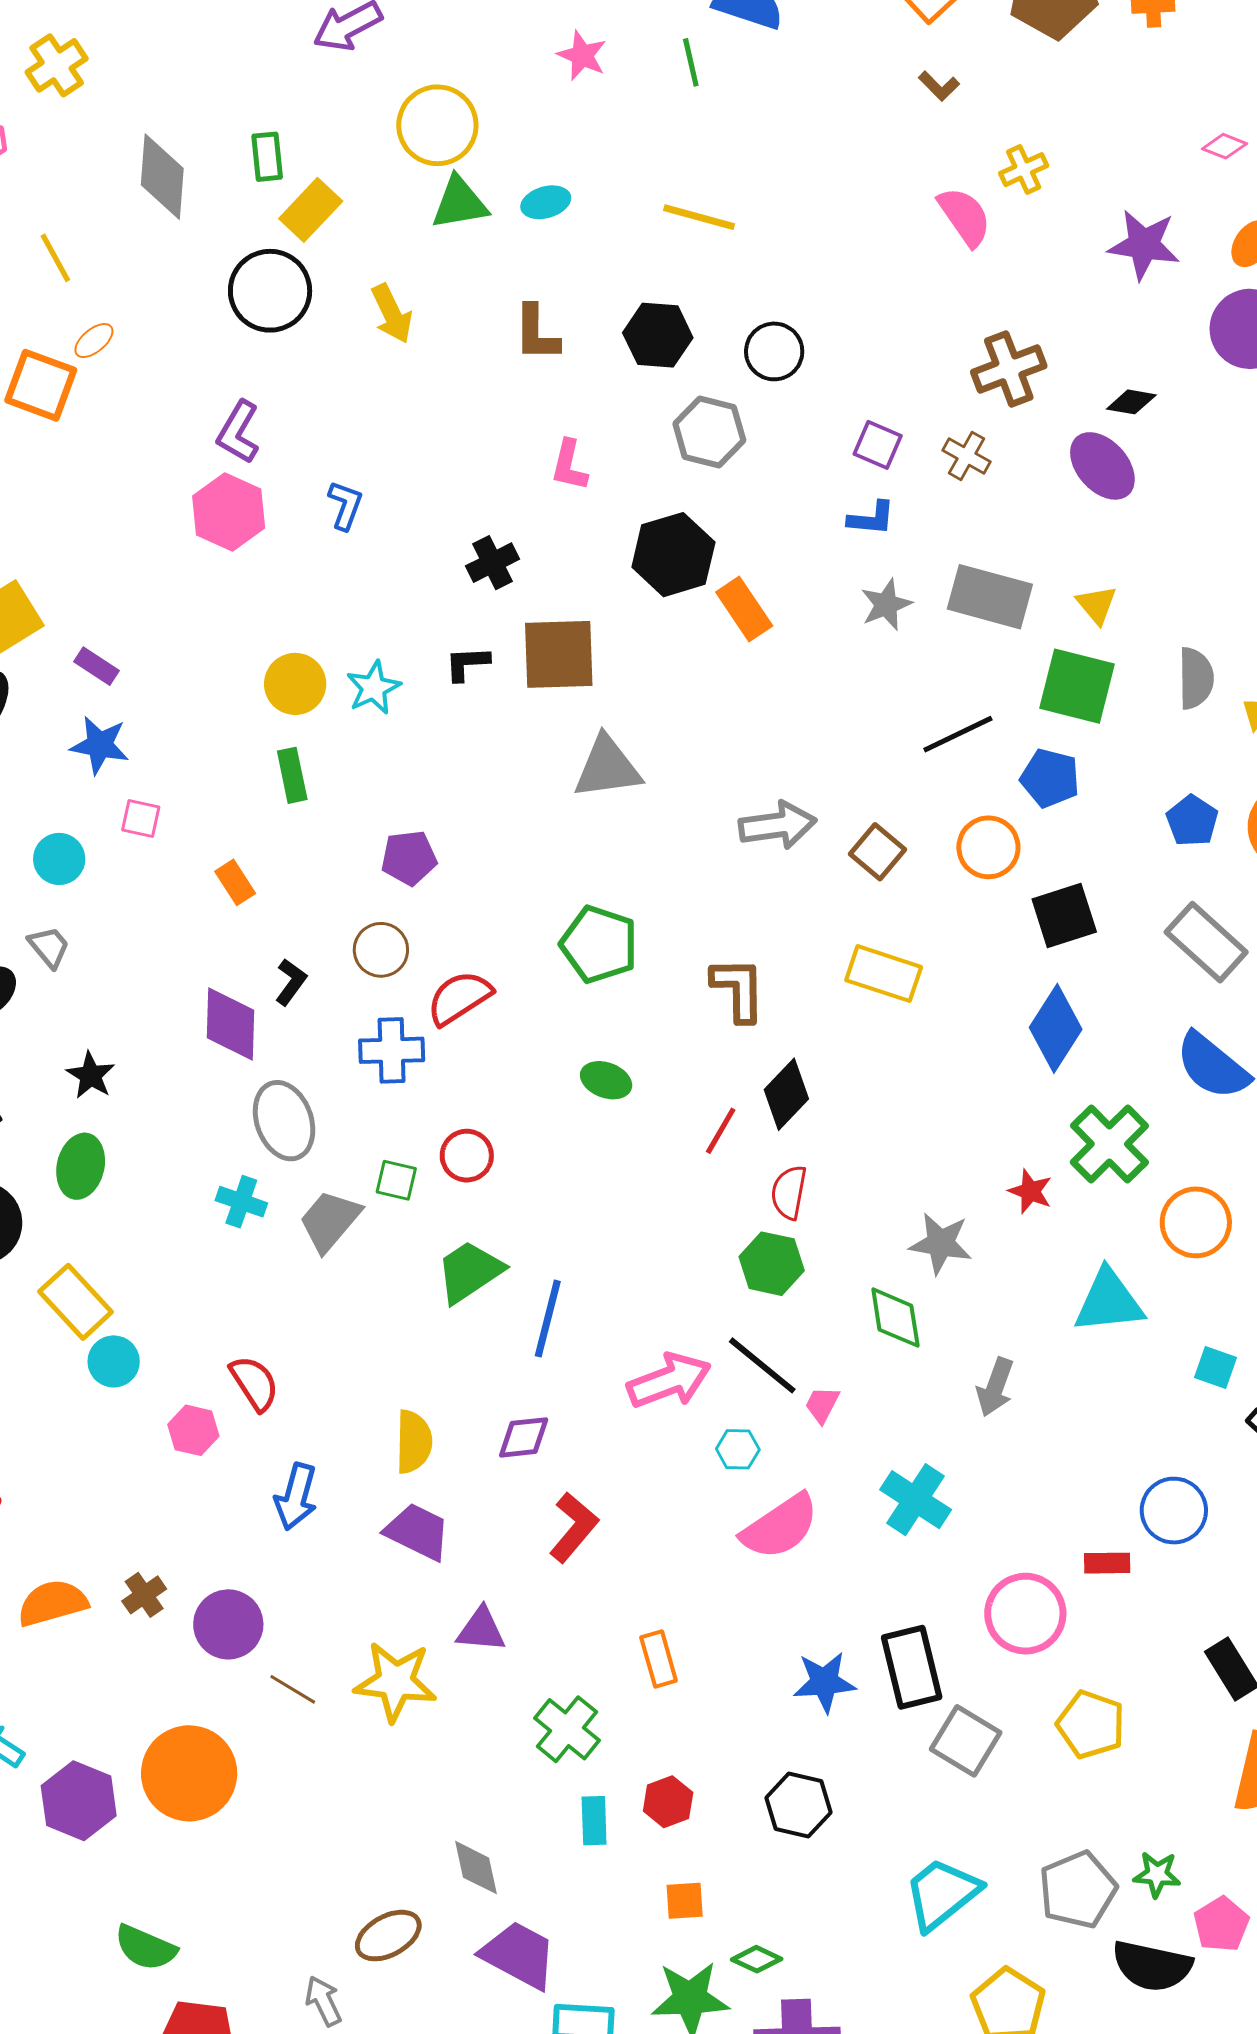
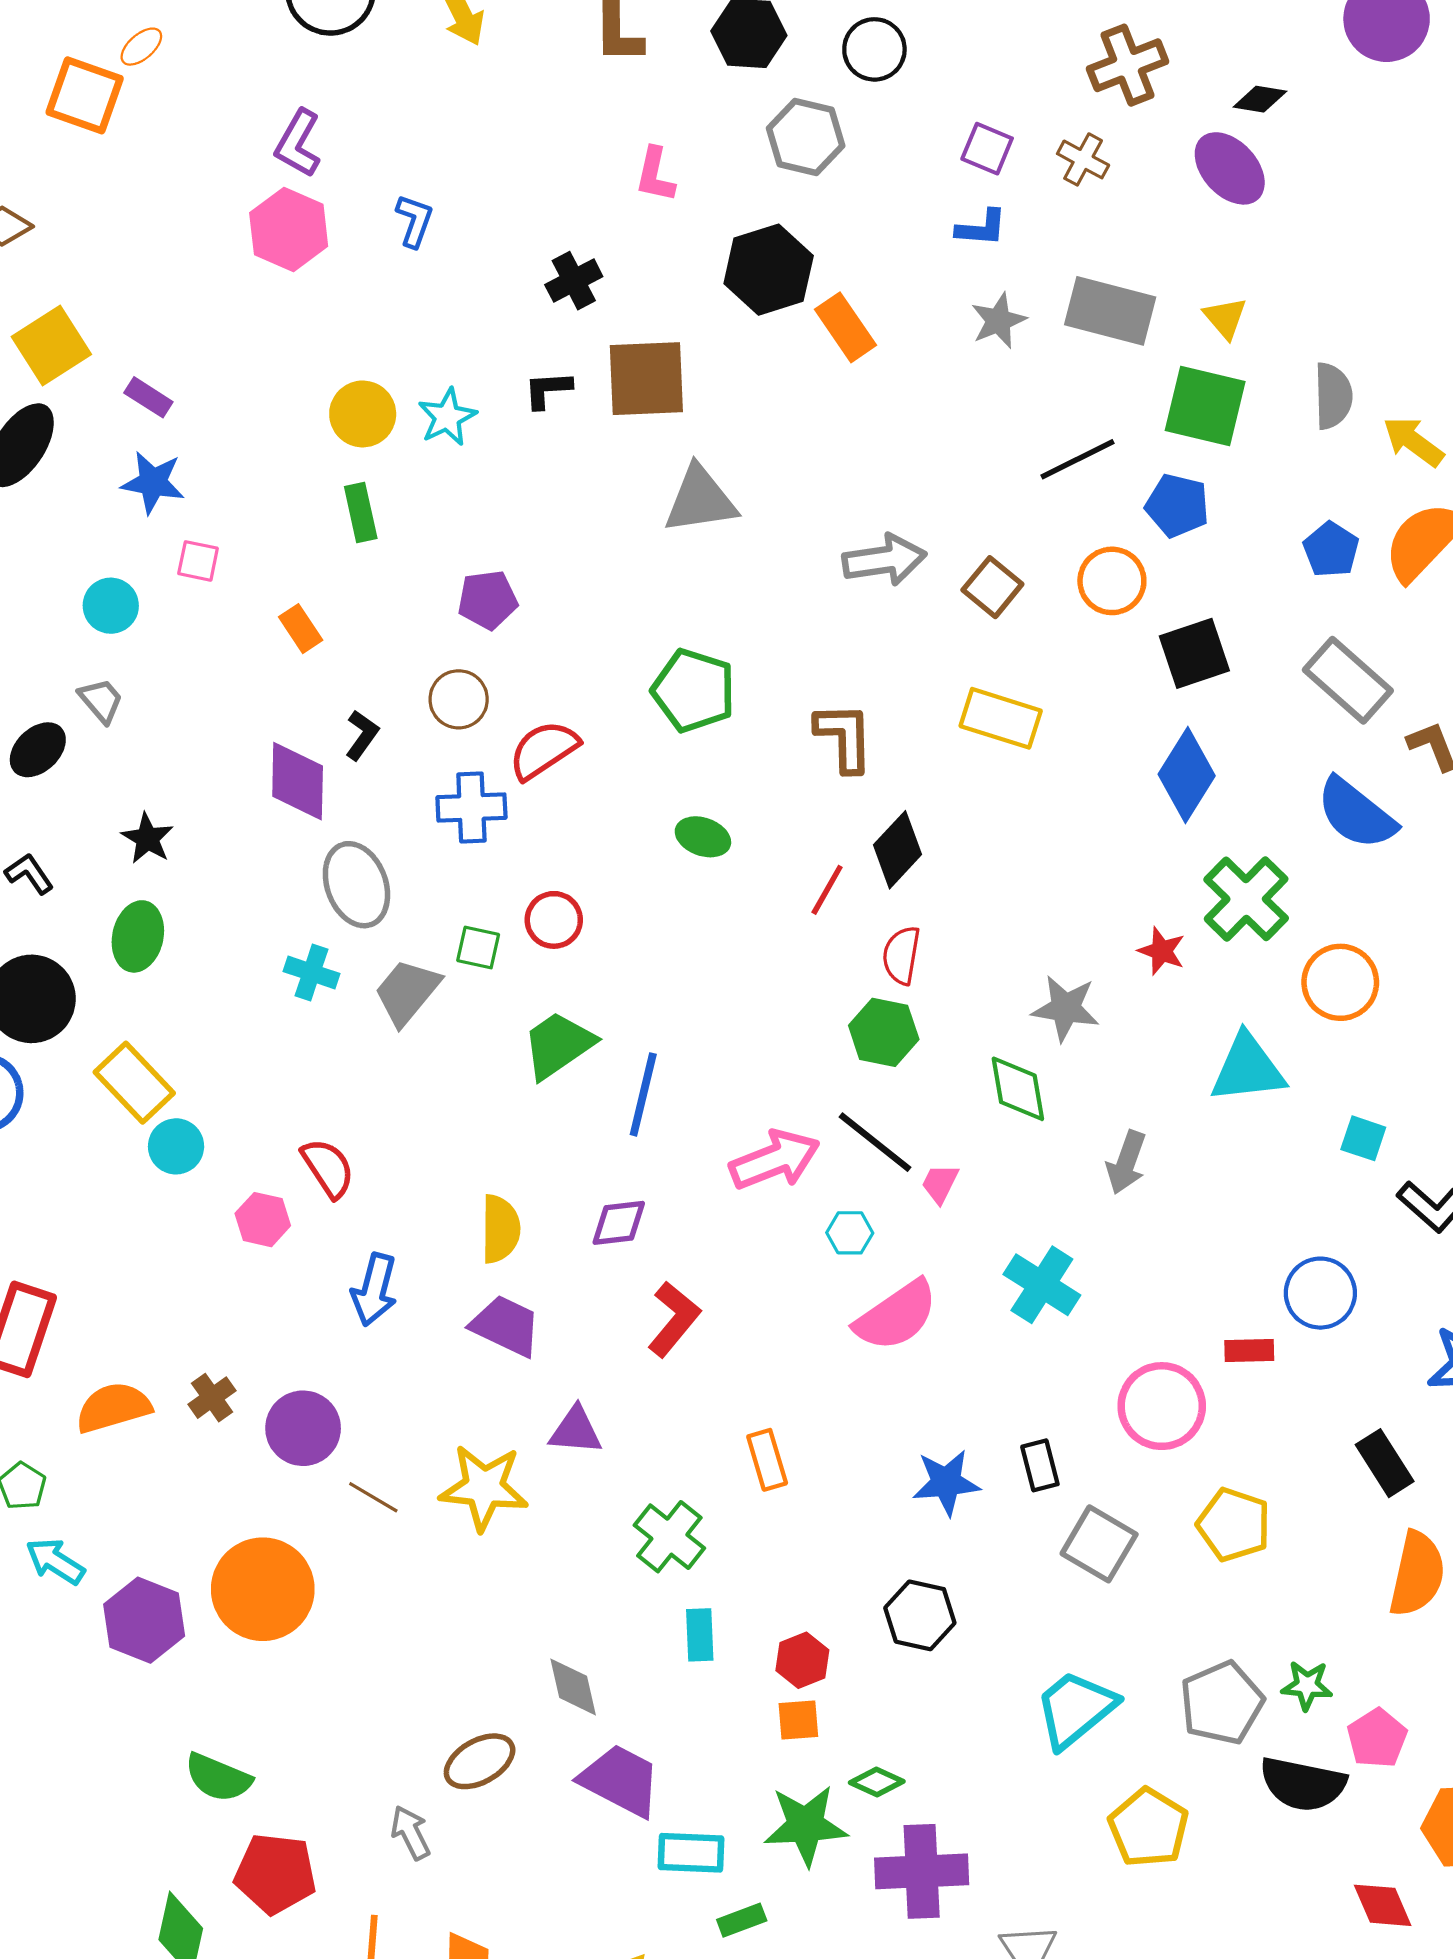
black rectangle: (912, 1667) -> (1040, 1465), size x0.6
red hexagon: (668, 1802) -> (802, 1660), moved

